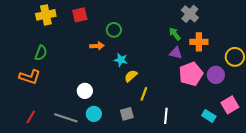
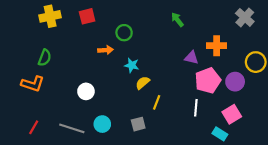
gray cross: (190, 14) -> (245, 17), moved
green arrow: (175, 34) -> (177, 20), moved
white circle: (85, 91) -> (86, 91), moved
pink square: (230, 105) -> (232, 114), moved
white line: (166, 116) -> (196, 108), moved
cyan rectangle: (209, 116) -> (220, 134), moved

